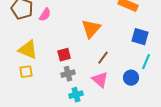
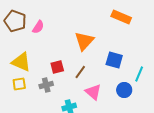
blue square: (140, 37) -> (114, 60), moved
brown line: (103, 58) -> (80, 72), moved
gray cross: (68, 74) -> (46, 85), moved

